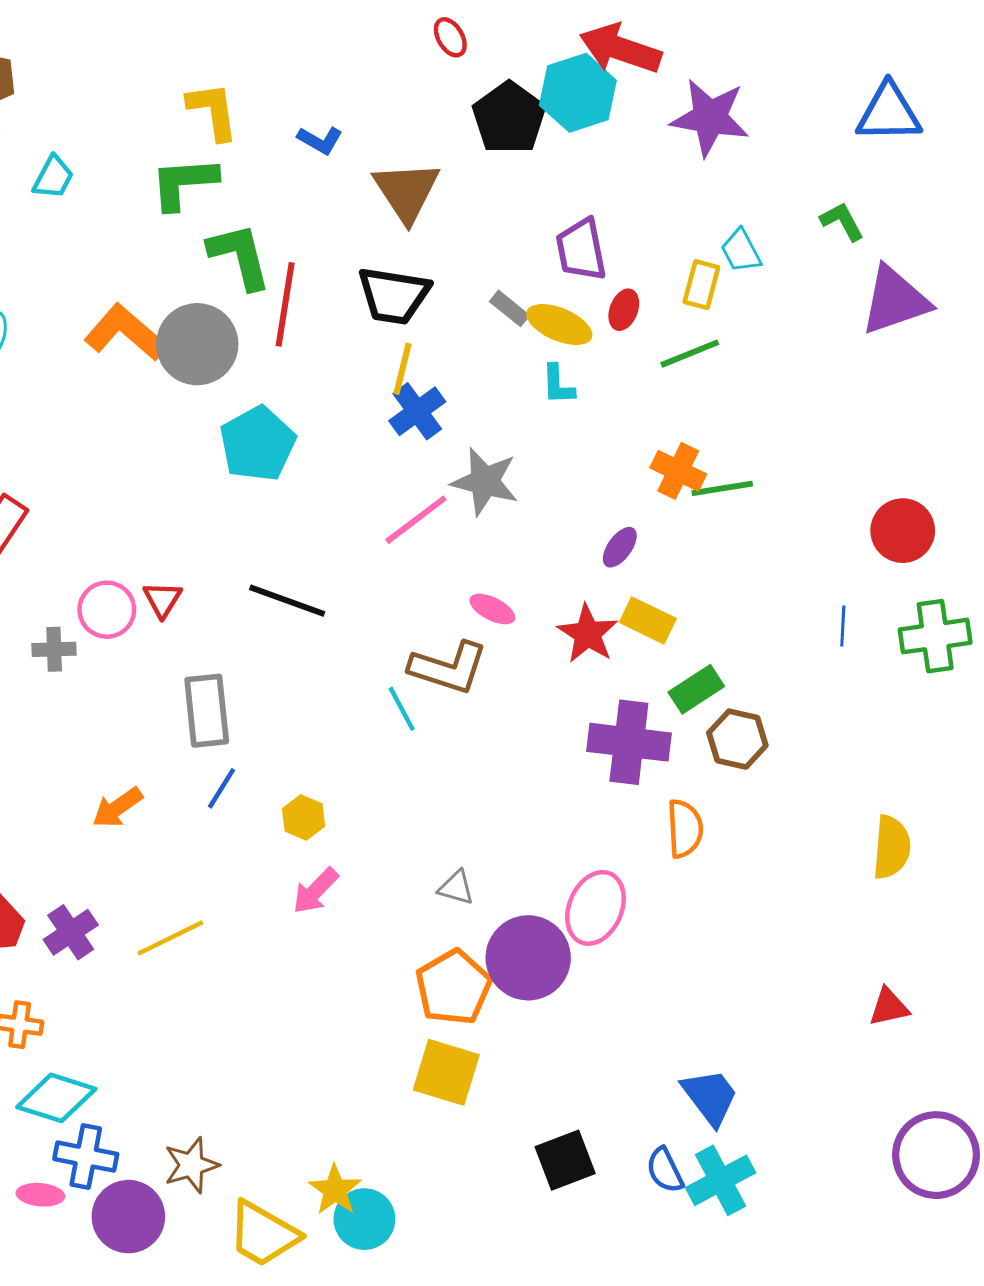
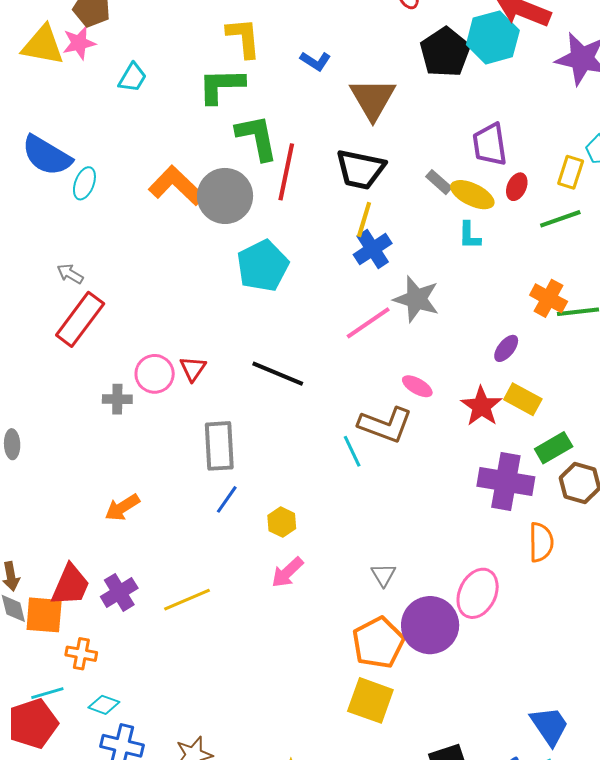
orange arrow: (117, 808) -> (122, 507), moved
gray triangle: (456, 888) -> (383, 575), turned 40
cyan diamond: (56, 1098) -> (104, 705), size x0.6

